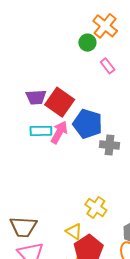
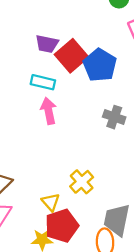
blue pentagon: (88, 124) -> (100, 65), moved
pink arrow: (59, 132) -> (49, 111), moved, turned -55

